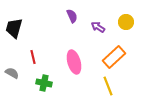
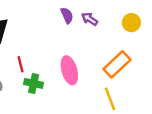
purple arrow: (98, 27) -> (90, 19), moved
green cross: (44, 83) -> (34, 83), moved

